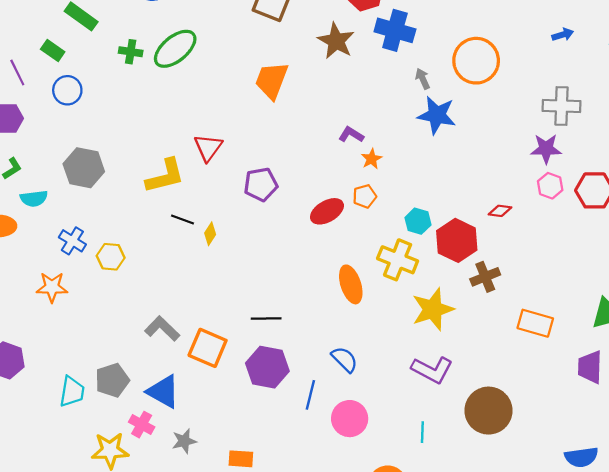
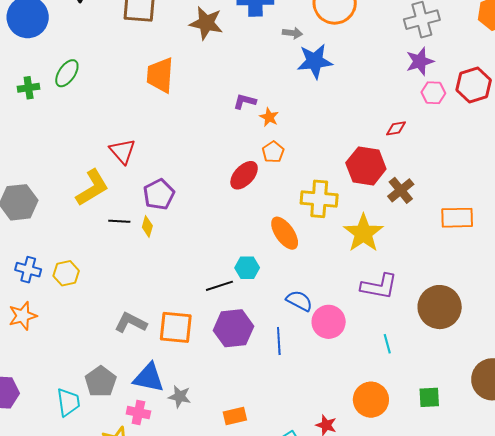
green ellipse: (175, 49) -> (67, 73), size x0.7
gray arrow: (423, 79) -> (292, 33), turned 138
purple pentagon: (261, 184) -> (159, 194), moved
cyan hexagon: (418, 221) -> (247, 268), moved
pink circle: (350, 419) -> (329, 322), moved
gray star: (184, 441) -> (180, 397), moved, turned -30

